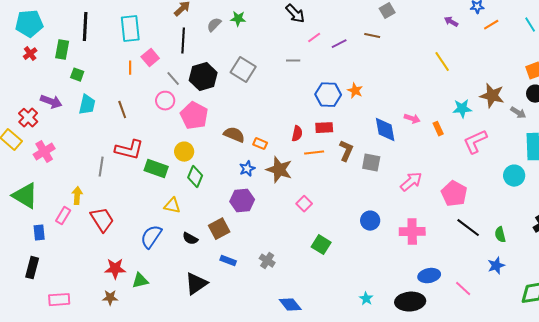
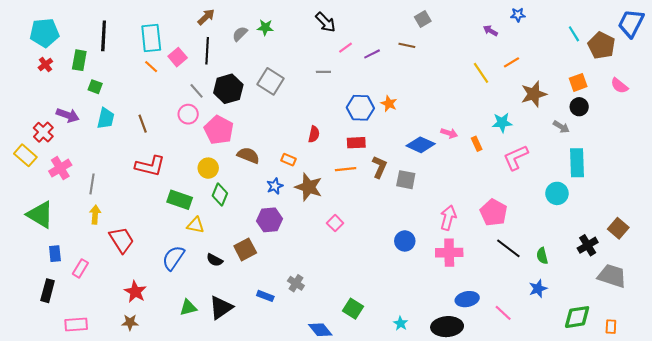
orange line: (491, 25) -> (512, 62), moved
pink square: (150, 58) -> (178, 57), moved
orange line: (130, 68) -> (151, 67), moved, turned -48
brown star: (492, 96) -> (534, 94), moved, turned -30
blue diamond: (385, 130) -> (421, 145), turned -56
red semicircle: (297, 134) -> (314, 134), moved
brown semicircle: (234, 135) -> (248, 155), moved
gray line: (101, 167) -> (92, 184), moved
green rectangle: (156, 169) -> (180, 200), moved
pink arrow: (411, 182) -> (448, 218), moved, turned -35
pink rectangle: (63, 216) -> (80, 268), moved
green square: (321, 245) -> (353, 309), moved
blue rectangle: (228, 261) -> (265, 296), moved
red star: (115, 269) -> (135, 292), turned 30
green triangle: (140, 281) -> (188, 308), moved

